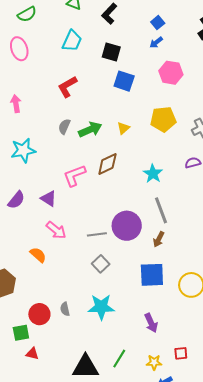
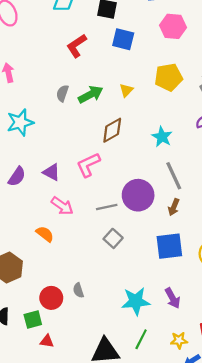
red L-shape: (67, 87) -> (77, 46), moved
pink L-shape: (74, 175) -> (88, 165), moved
cyan star: (101, 307) -> (136, 301), moved

